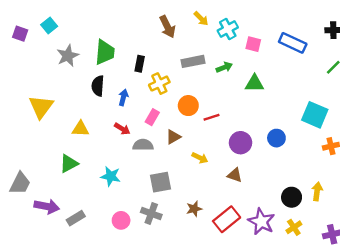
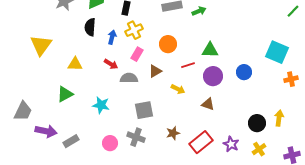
yellow cross: (159, 84) -> (134, 30), moved
green triangle: (254, 84) -> (210, 50), moved
red line: (212, 117) -> (188, 65), moved
purple star: (261, 222) -> (231, 144), size x0.7

